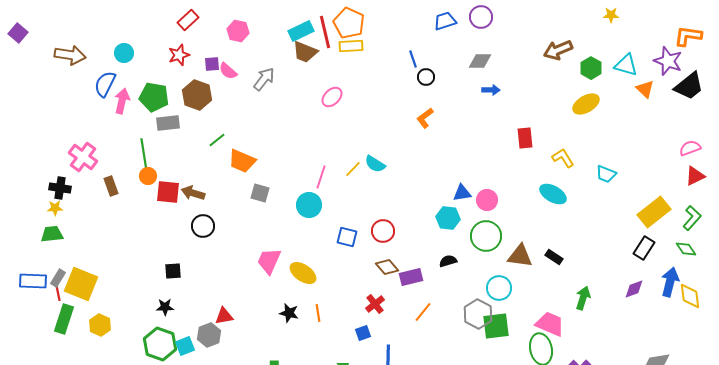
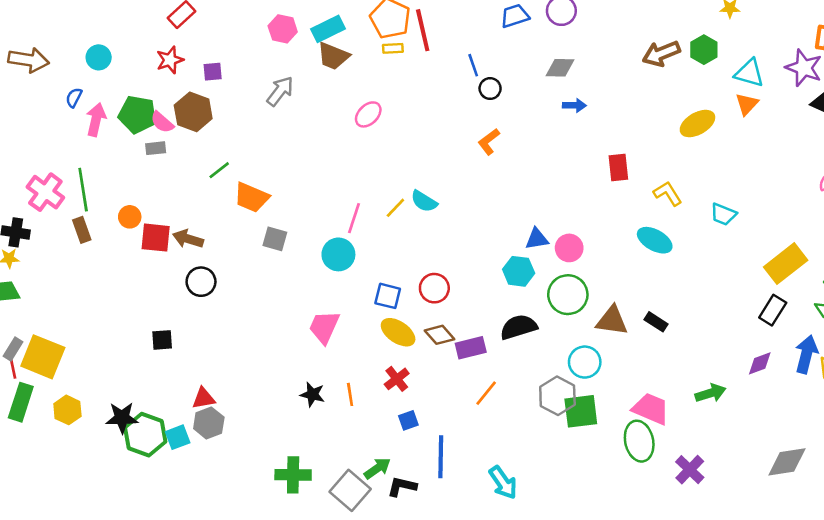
pink hexagon: (238, 31) -> (283, 29), moved
red line: (325, 32) -> (423, 30), moved
yellow rectangle: (351, 46) -> (393, 48), size x0.7
green hexagon: (591, 68) -> (704, 50), moved
pink semicircle: (228, 71) -> (162, 122), moved
blue semicircle: (105, 84) -> (74, 98), size x0.6
orange triangle: (645, 89) -> (747, 104), moved, turned 30
gray rectangle: (168, 123) -> (156, 148), size x0.7
green line: (144, 155) -> (83, 190), moved
pink trapezoid: (269, 261) -> (324, 327), moved
black semicircle: (448, 261) -> (519, 327), size x1.6
yellow ellipse: (303, 273) -> (398, 332), moved
green arrow: (583, 298) -> (710, 393), moved, turned 55
red cross: (375, 304) -> (397, 379), moved
black star: (165, 307) -> (122, 418), moved, size x1.4
red triangle: (224, 316) -> (204, 398), moved

